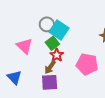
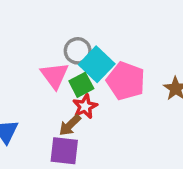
pink triangle: (24, 46) -> (55, 75), moved
pink pentagon: (87, 64) -> (126, 81), moved

